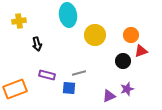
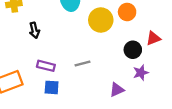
orange circle: (131, 35) -> (127, 12), moved
blue square: (69, 88) -> (52, 87), moved
purple star: (127, 89) -> (141, 73), moved

